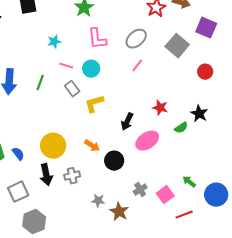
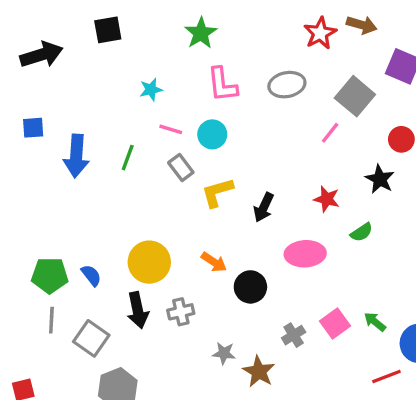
gray ellipse: (136, 39) -> (287, 85), turned 30
pink line: (137, 66) -> (330, 133), moved
black star: (199, 114) -> (380, 179), moved
black arrow: (127, 122) -> (264, 207), moved
pink ellipse: (147, 141) -> (305, 254), turned 30
gray square: (18, 192) -> (91, 338), turned -30
pink square: (165, 195) -> (335, 323), moved
red line: (184, 215) -> (386, 377), moved

